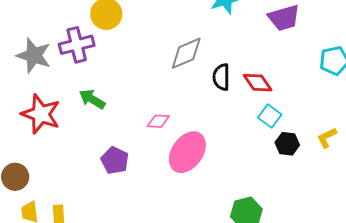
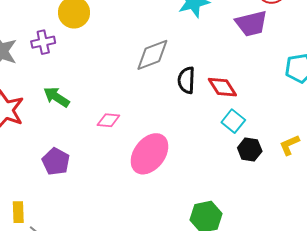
purple cross: (77, 45) -> (43, 42), size x0.7
pink diamond: (158, 121) -> (108, 120), moved
purple pentagon: (115, 160) -> (56, 161), moved

